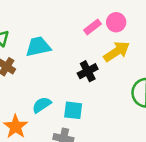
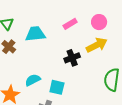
pink rectangle: (93, 27) -> (70, 24), moved

